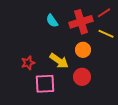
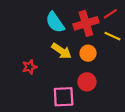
cyan semicircle: (52, 21) -> (55, 22), size x1.5
yellow arrow: (59, 61) -> (61, 51), moved
pink square: (45, 84) -> (64, 97), moved

